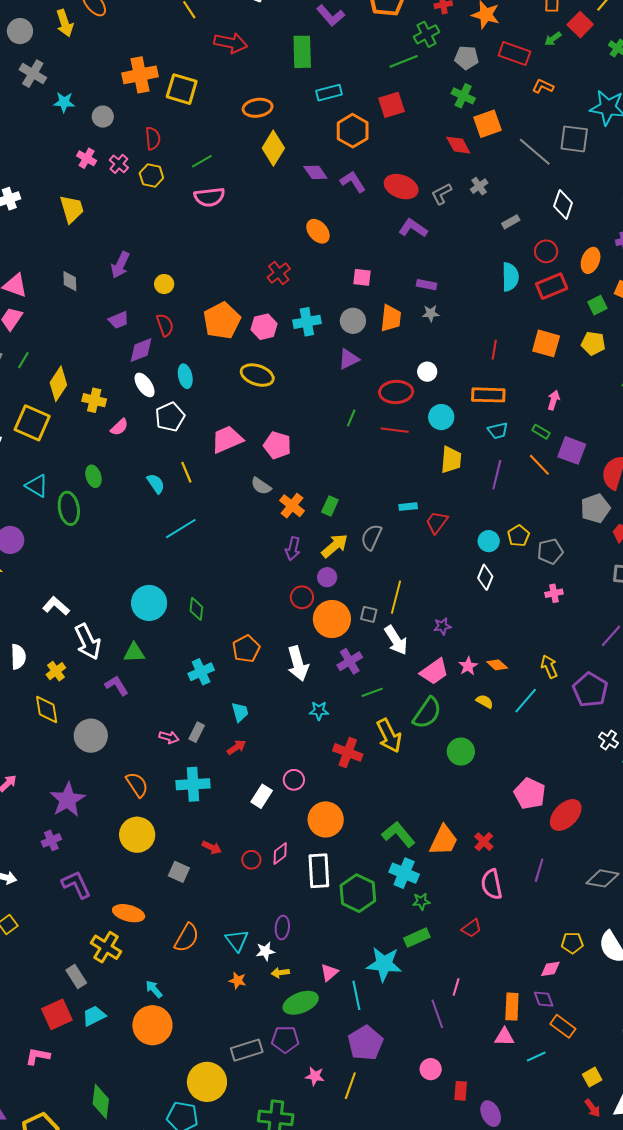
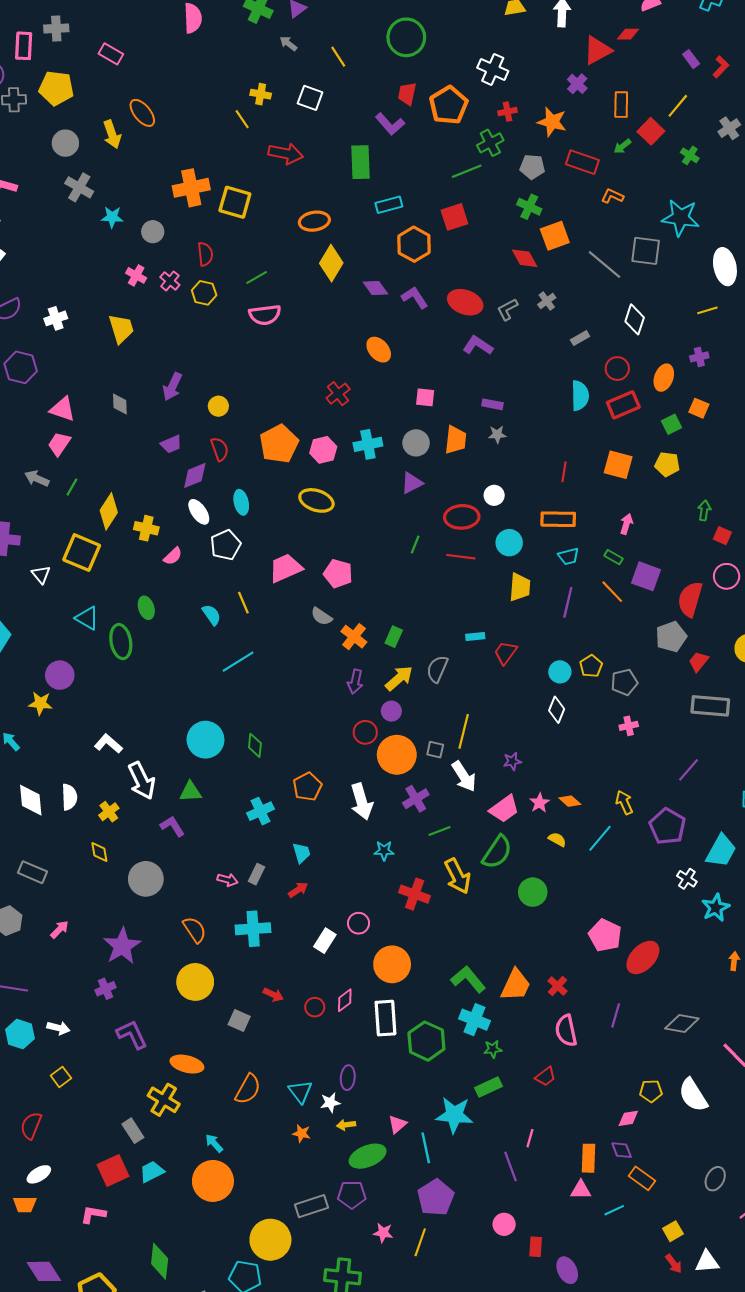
yellow diamond: (47, 710) -> (99, 852), size x0.7

